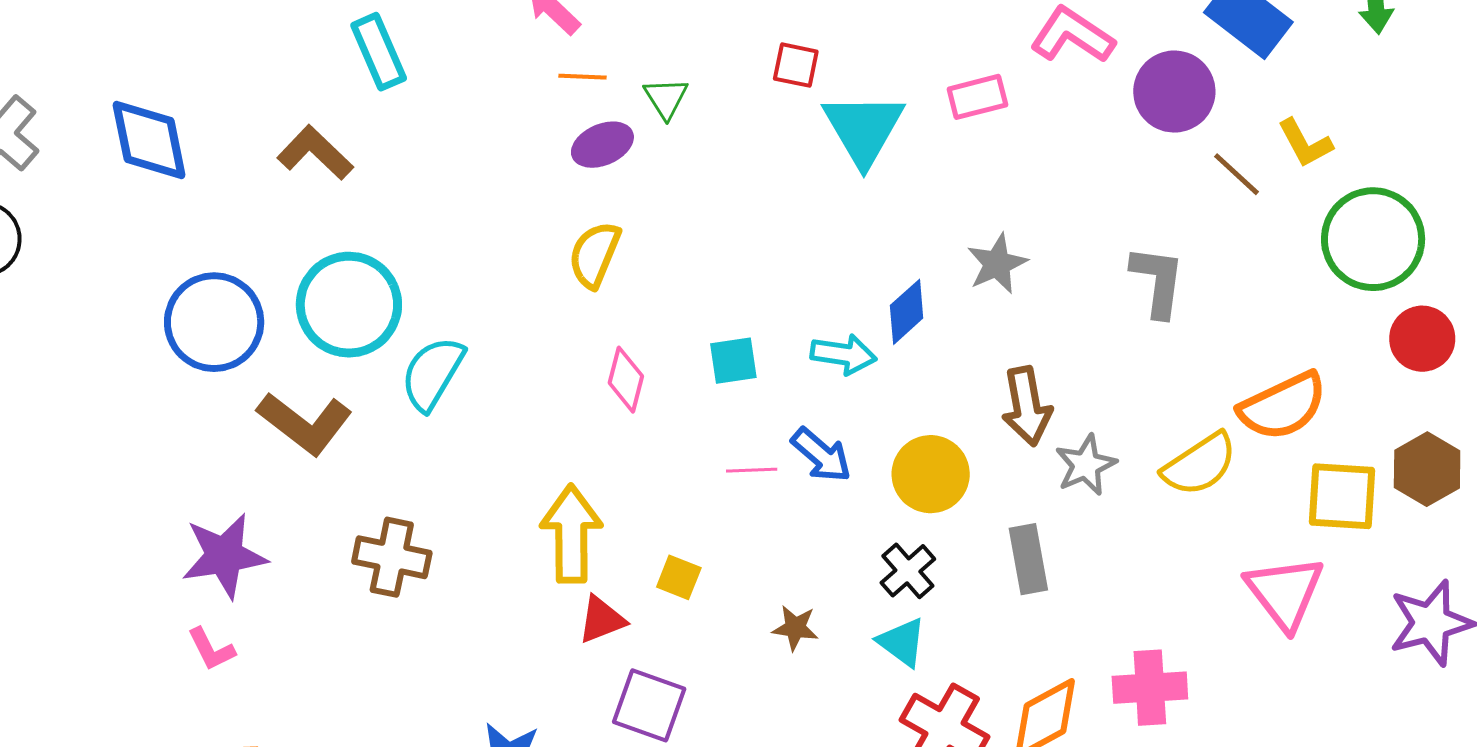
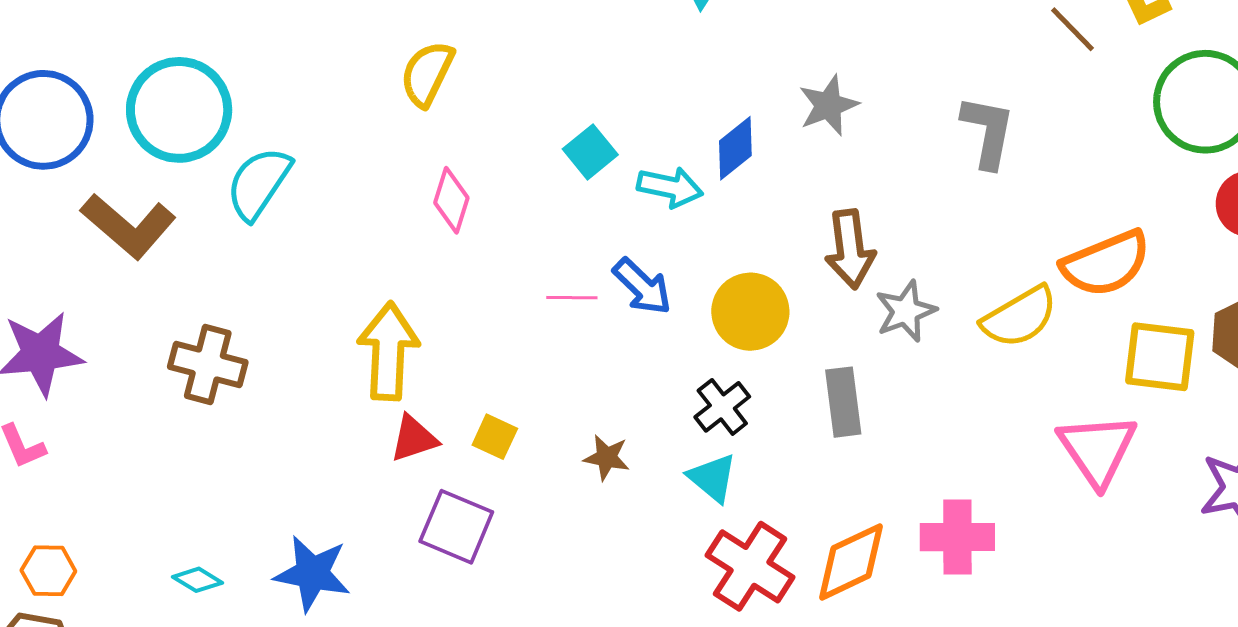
cyan square: (733, 361) -> (590, 152), moved, turned -34
yellow square: (679, 577) -> (495, 437), moved

